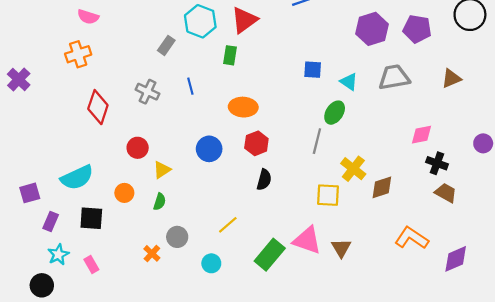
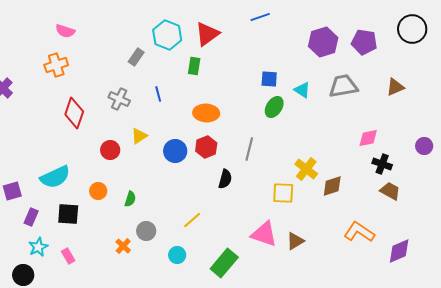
green ellipse: (335, 113) -> (274, 107), moved
gray line: (317, 141) -> (249, 149), moved
red hexagon: (256, 143) -> (206, 147), moved
yellow triangle: (162, 170) -> (139, 136), moved
brown triangle: (341, 248) -> (295, 241), turned 30
green rectangle: (270, 255) -> (224, 263), moved

